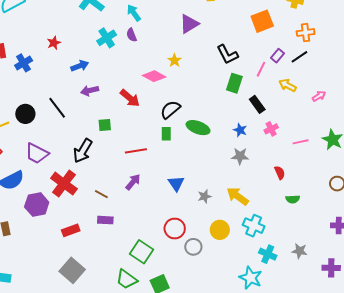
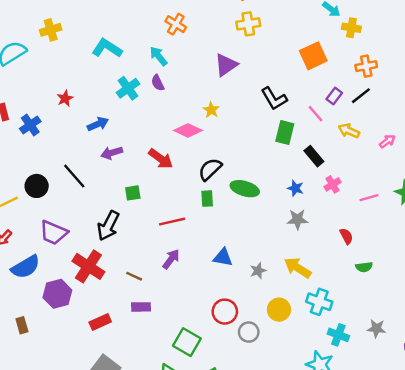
pink line: (261, 69) -> (316, 114), turned -63
blue triangle: (176, 183) -> (223, 257), turned -42

